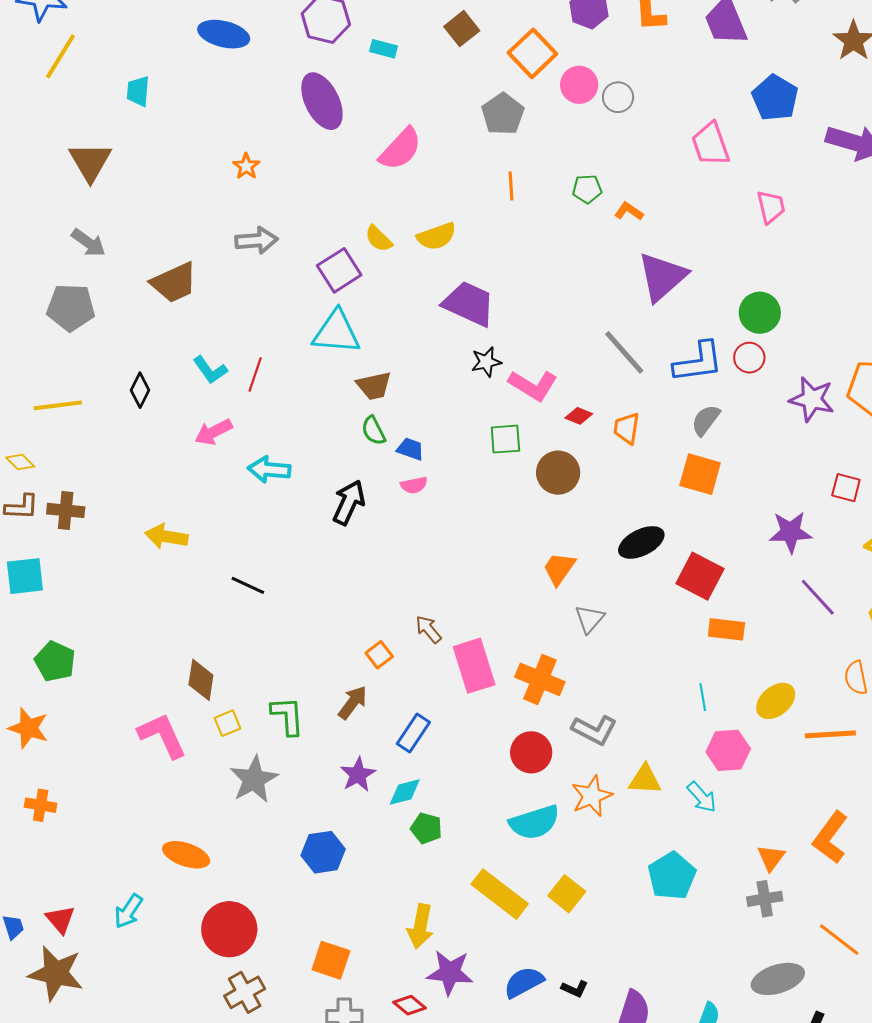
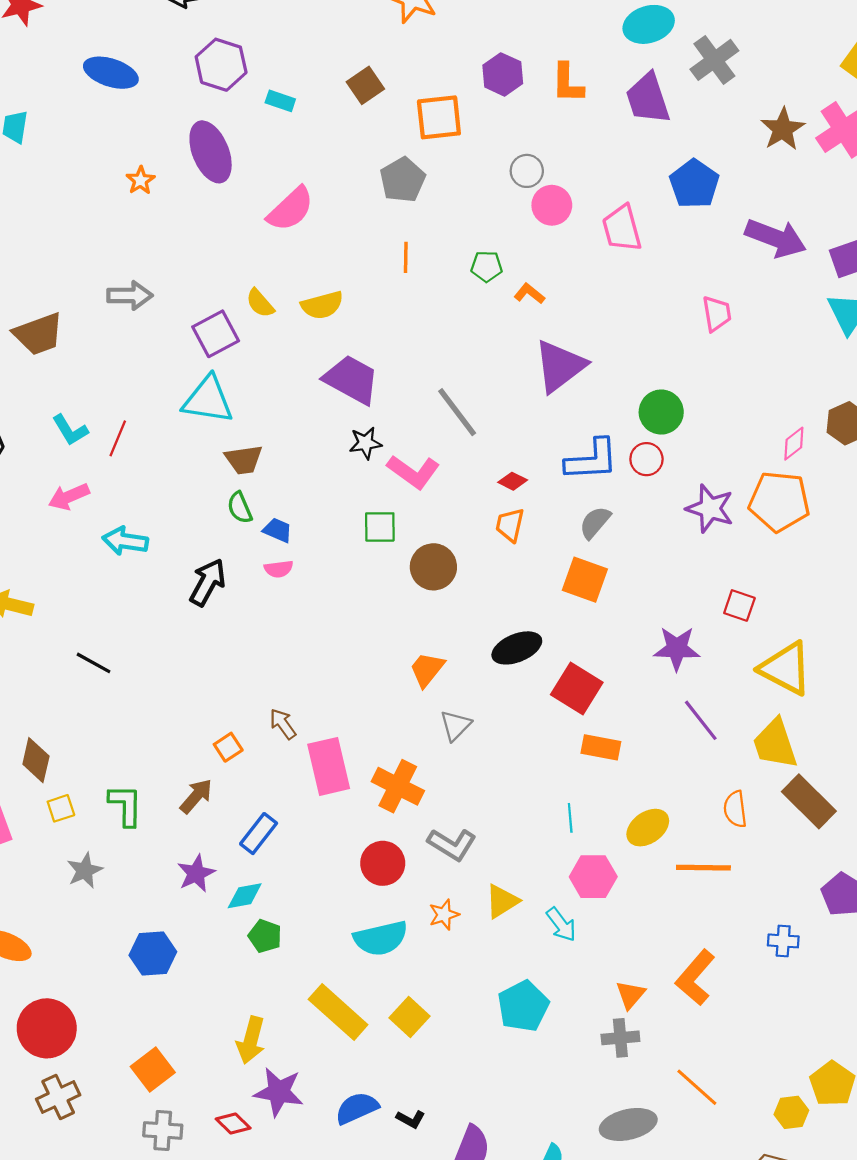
orange square: (532, 53) -> (439, 117), turned 33
pink circle: (579, 85) -> (552, 205), moved
orange star: (246, 166) -> (140, 180), moved
pink trapezoid: (771, 207) -> (717, 314), moved
gray line: (624, 352) -> (457, 412), moved
red diamond: (579, 416) -> (513, 481), moved
gray star: (254, 779) -> (85, 870), size x0.7
yellow triangle: (645, 780) -> (502, 901), turned -39
orange star: (592, 796) -> (444, 915), size x0.7
orange square: (331, 960) -> (153, 1070), turned 30

